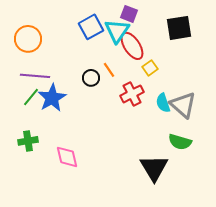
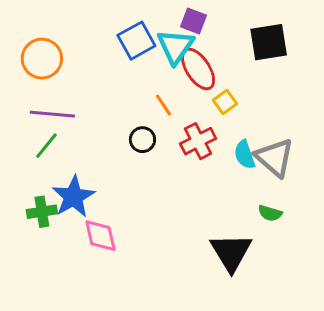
black circle: (91, 78) -> (142, 140), moved
blue star: (52, 98) -> (73, 197), moved
green semicircle: (180, 142) -> (270, 213), size x0.7

